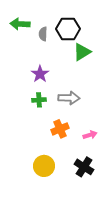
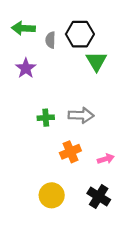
green triangle: (82, 52) -> (96, 61), turned -30
purple star: (40, 74) -> (26, 68), moved

